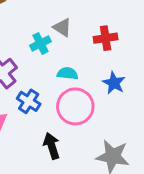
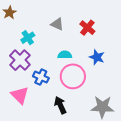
red cross: (106, 38) -> (87, 28), turned -35
cyan cross: (40, 43) -> (28, 38), moved

